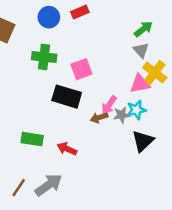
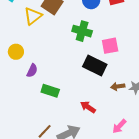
pink arrow: (109, 105) -> (119, 126), moved
green rectangle: (32, 139) -> (50, 91), moved

